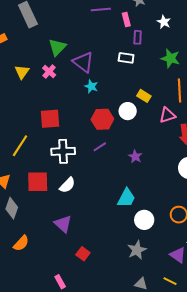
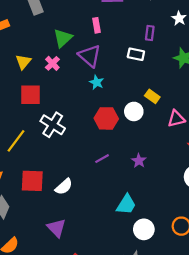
pink rectangle: (126, 20) -> (97, 25), moved
red square: (50, 119) -> (31, 95), moved
purple line: (100, 147) -> (102, 159), moved
white cross: (63, 151) -> (53, 125), moved, turned 30

